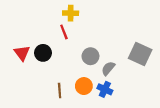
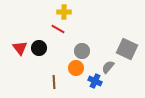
red line: (64, 32) -> (58, 29), turned -40
gray semicircle: (108, 68) -> (108, 67), moved
orange circle: (84, 86) -> (76, 68), moved

